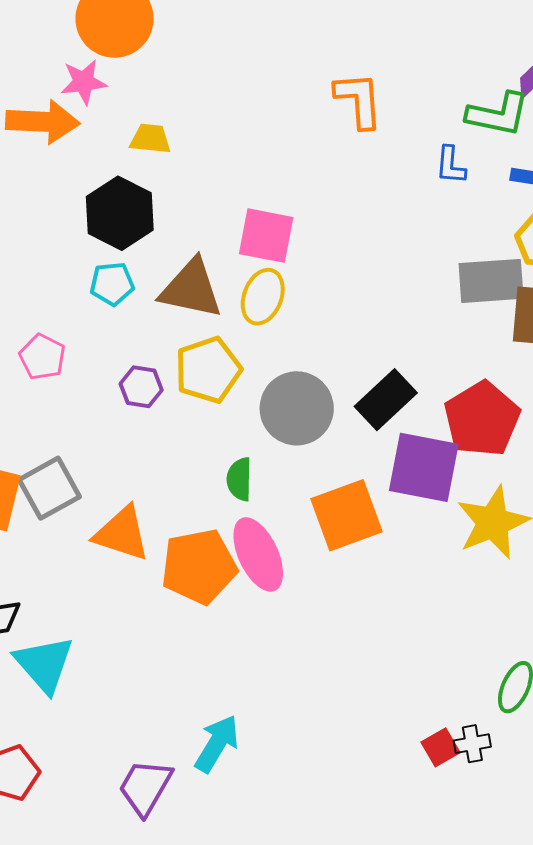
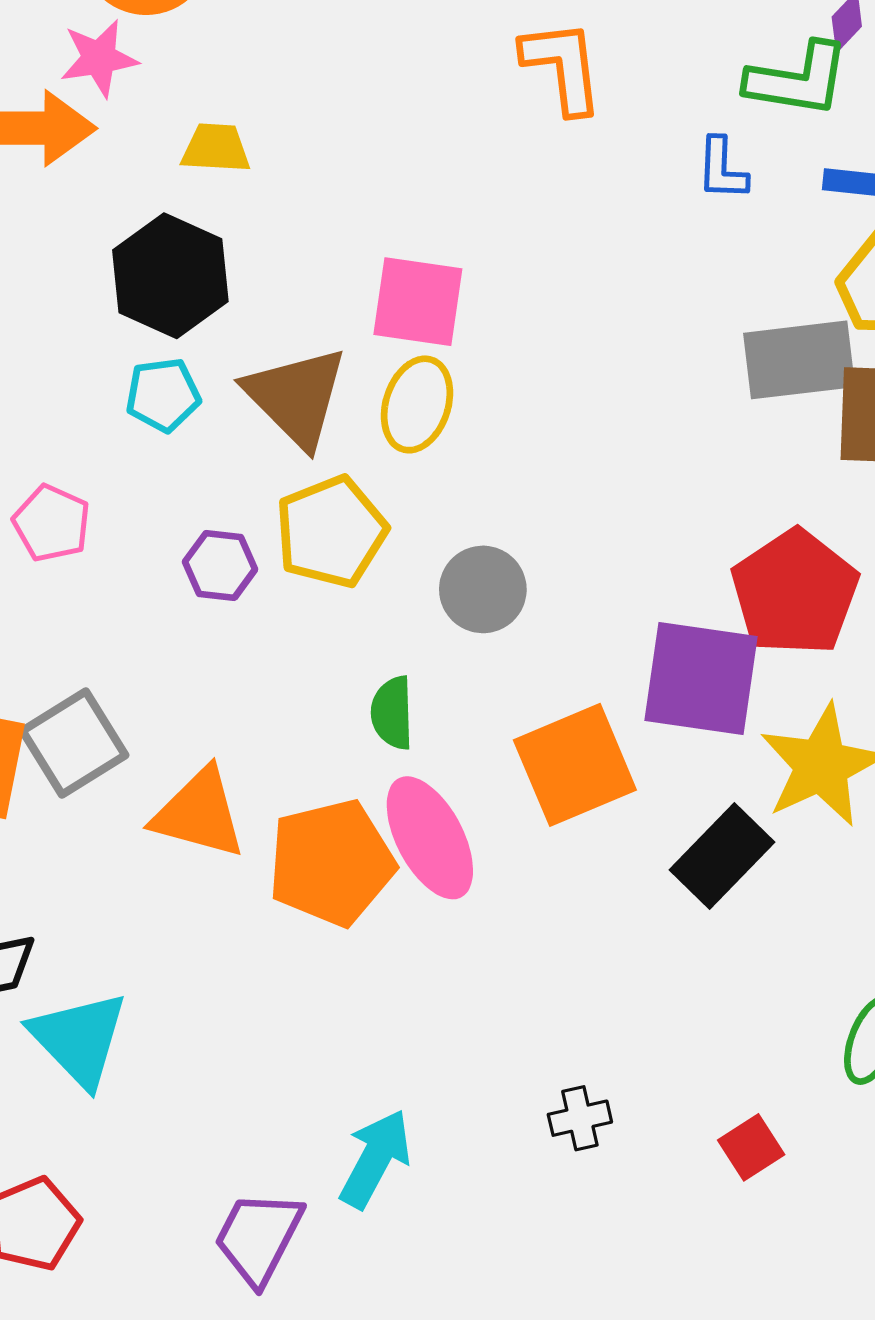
brown triangle: (191, 289) -> (296, 397), turned 36
black rectangle: (386, 400) -> (722, 856), moved
gray circle: (297, 408) -> (483, 589), size x0.7
black cross: (472, 744) -> (580, 1118), moved

